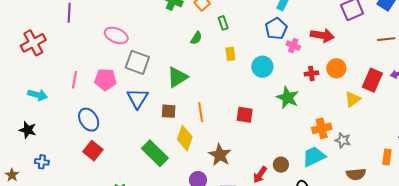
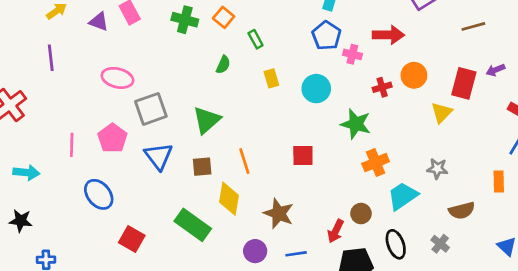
gray square: (137, 62) -> (151, 109), turned -30
pink pentagon: (105, 80) -> (112, 138), turned -30
orange cross: (322, 128) -> (376, 163), moved
red square: (93, 151) -> (132, 239), moved

